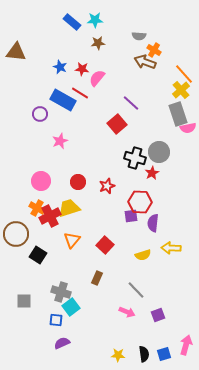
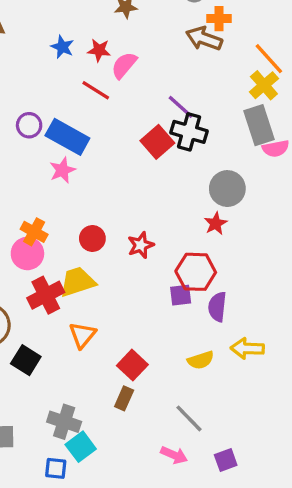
orange cross: (154, 50) -> (219, 19), turned -32
blue rectangle: (63, 100) -> (67, 137), moved
black cross: (135, 158) -> (189, 132), moved
pink circle: (41, 181) -> (27, 253), moved
orange cross: (37, 208) -> (34, 232), moved
red square: (105, 245) -> (132, 365), moved

